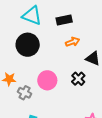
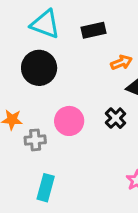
orange arrow: (73, 42) -> (121, 62), moved
gray cross: (25, 93) -> (35, 140), turned -32

